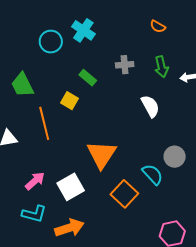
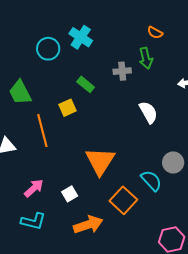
green arrow: (162, 67) -> (146, 58), moved
yellow square: (69, 101) -> (68, 108), turned 36
white square: (71, 187) -> (70, 194), size x0.6
orange arrow: (69, 228) -> (88, 225), moved

